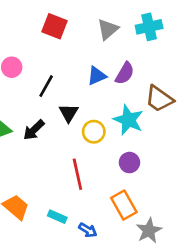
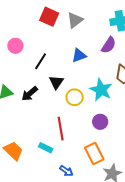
gray triangle: (108, 29) -> (75, 20), moved
purple semicircle: (125, 73) -> (109, 45), moved
cyan rectangle: (57, 217) -> (46, 148), moved

